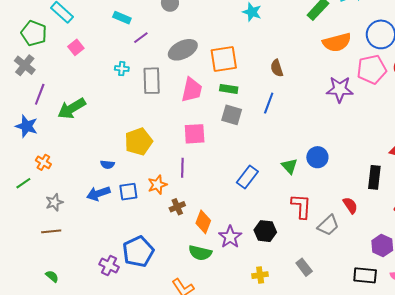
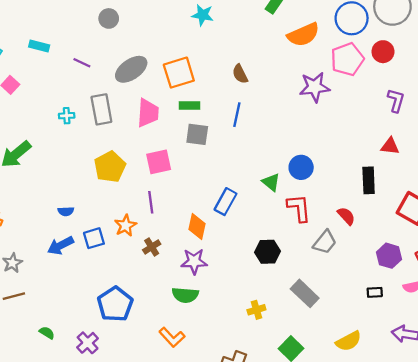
cyan rectangle: (122, 18) -> (39, 46), moved
purple line: (141, 38) -> (82, 63), turned 70
cyan cross: (122, 69) -> (67, 116), moved
yellow pentagon: (139, 142) -> (110, 167), moved
red L-shape: (301, 206) -> (299, 208), moved
orange diamond: (203, 222) -> (197, 226), moved
black hexagon: (265, 231) -> (267, 252), moved
purple star: (230, 237) -> (194, 261), moved, turned -30
purple cross: (109, 266) -> (88, 343), moved, turned 30
gray rectangle: (304, 267) -> (305, 293), size x1.4
black rectangle: (365, 275) -> (375, 292), size x0.6
green semicircle: (52, 276) -> (47, 333), moved

